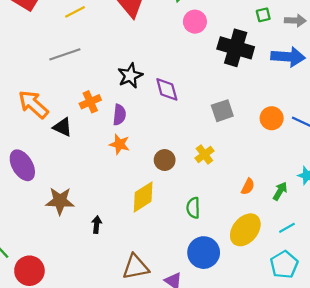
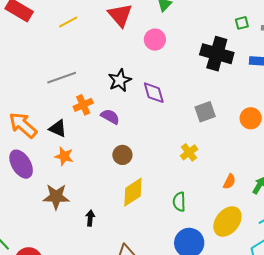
pink circle: (195, 22) -> (155, 40), moved
gray line: (65, 54) -> (62, 78), moved
orange arrow: (33, 104) -> (23, 125), moved
purple semicircle: (119, 115) -> (110, 117), turned -66
orange star: (119, 144) -> (64, 156), moved
brown circle: (165, 160) -> (122, 155), moved

